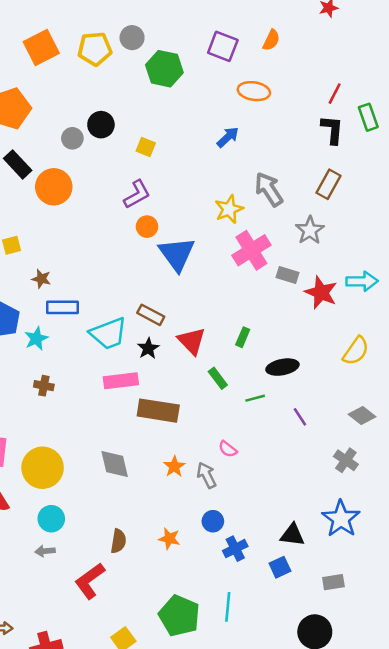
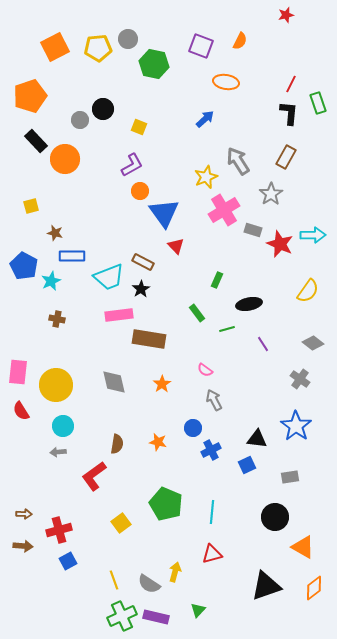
red triangle: (192, 341) -> (176, 246), moved, size x0.7
gray arrow: (207, 475) -> (214, 400), moved
cyan line: (228, 607) -> (212, 512), moved

